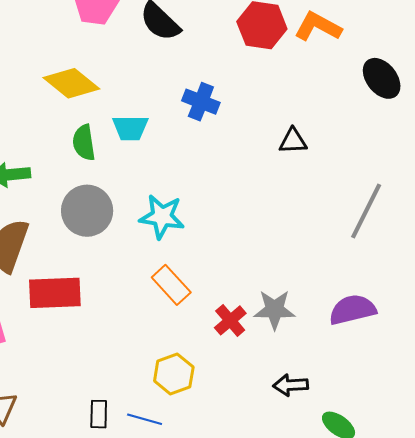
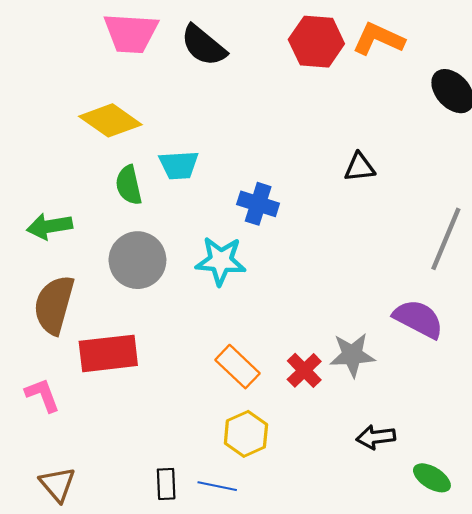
blue cross: (201, 102) -> (258, 204), moved
orange rectangle: (171, 285) -> (237, 367), moved
purple semicircle: (353, 310) -> (418, 319), moved, turned 45

